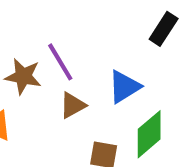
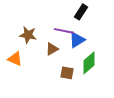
black rectangle: (164, 29) -> (81, 12), moved
purple line: (60, 62) -> (64, 31), moved, turned -48

